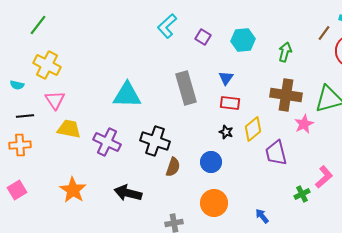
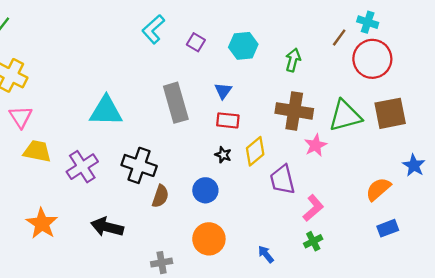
purple cross: (107, 142) -> (82, 167), turned 32
pink L-shape: (324, 177) -> (313, 208), moved
green cross: (302, 194) -> (313, 241), moved

